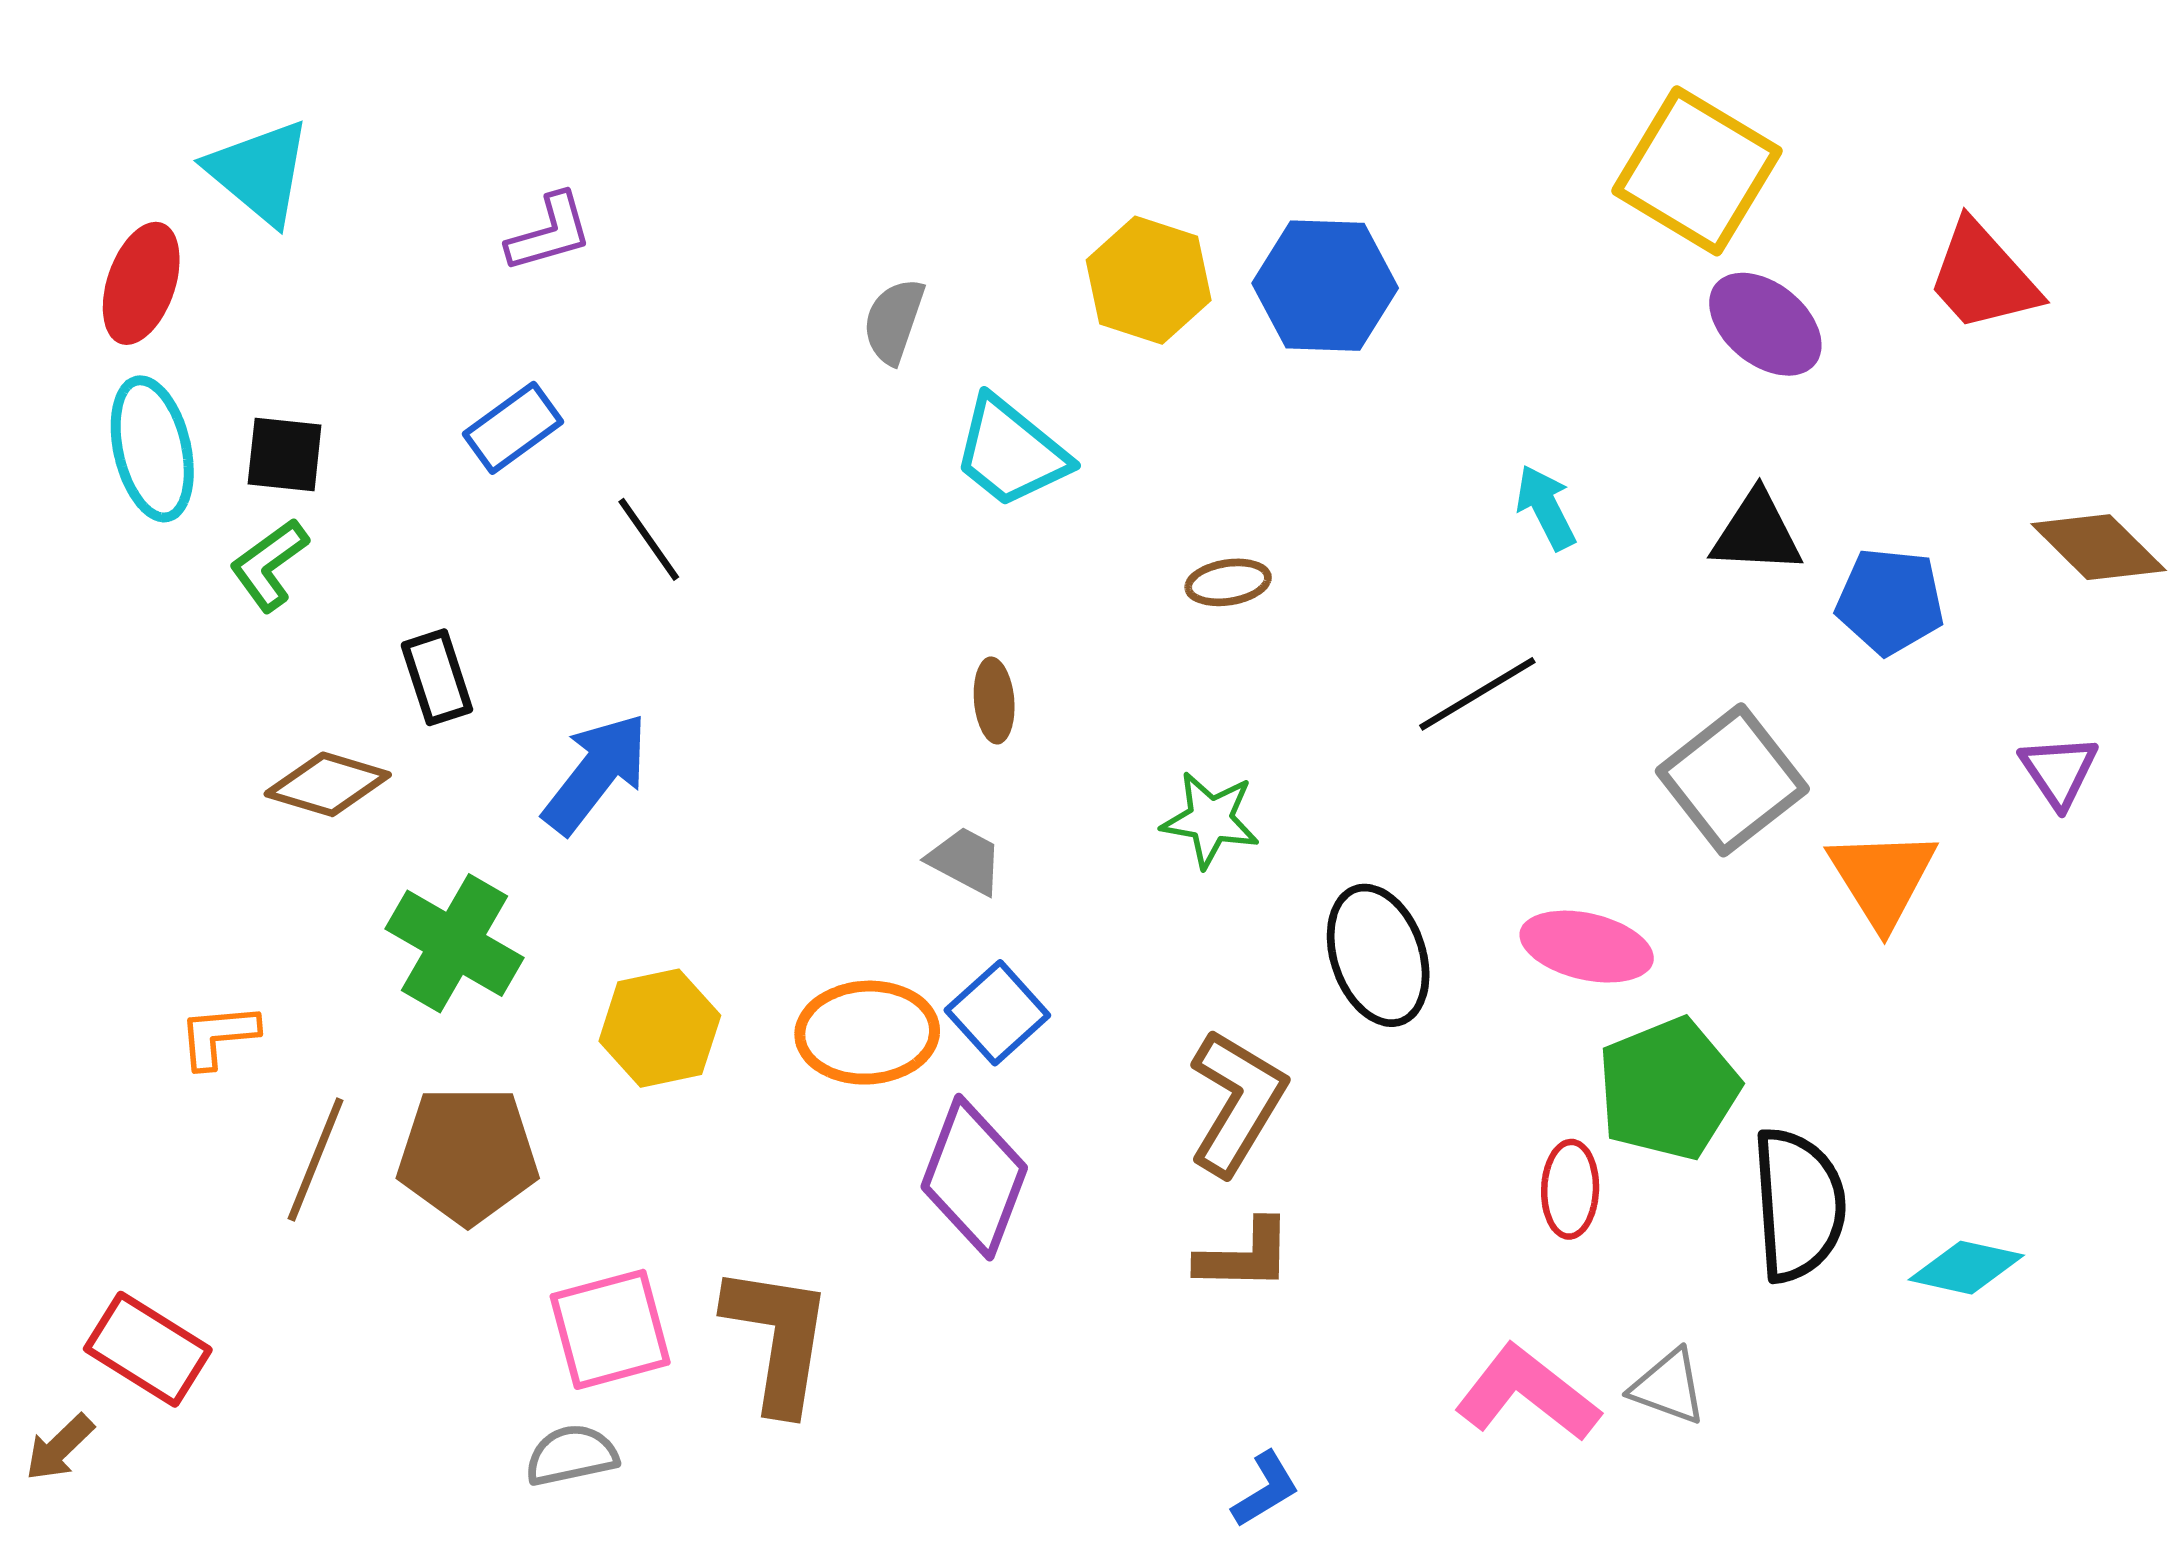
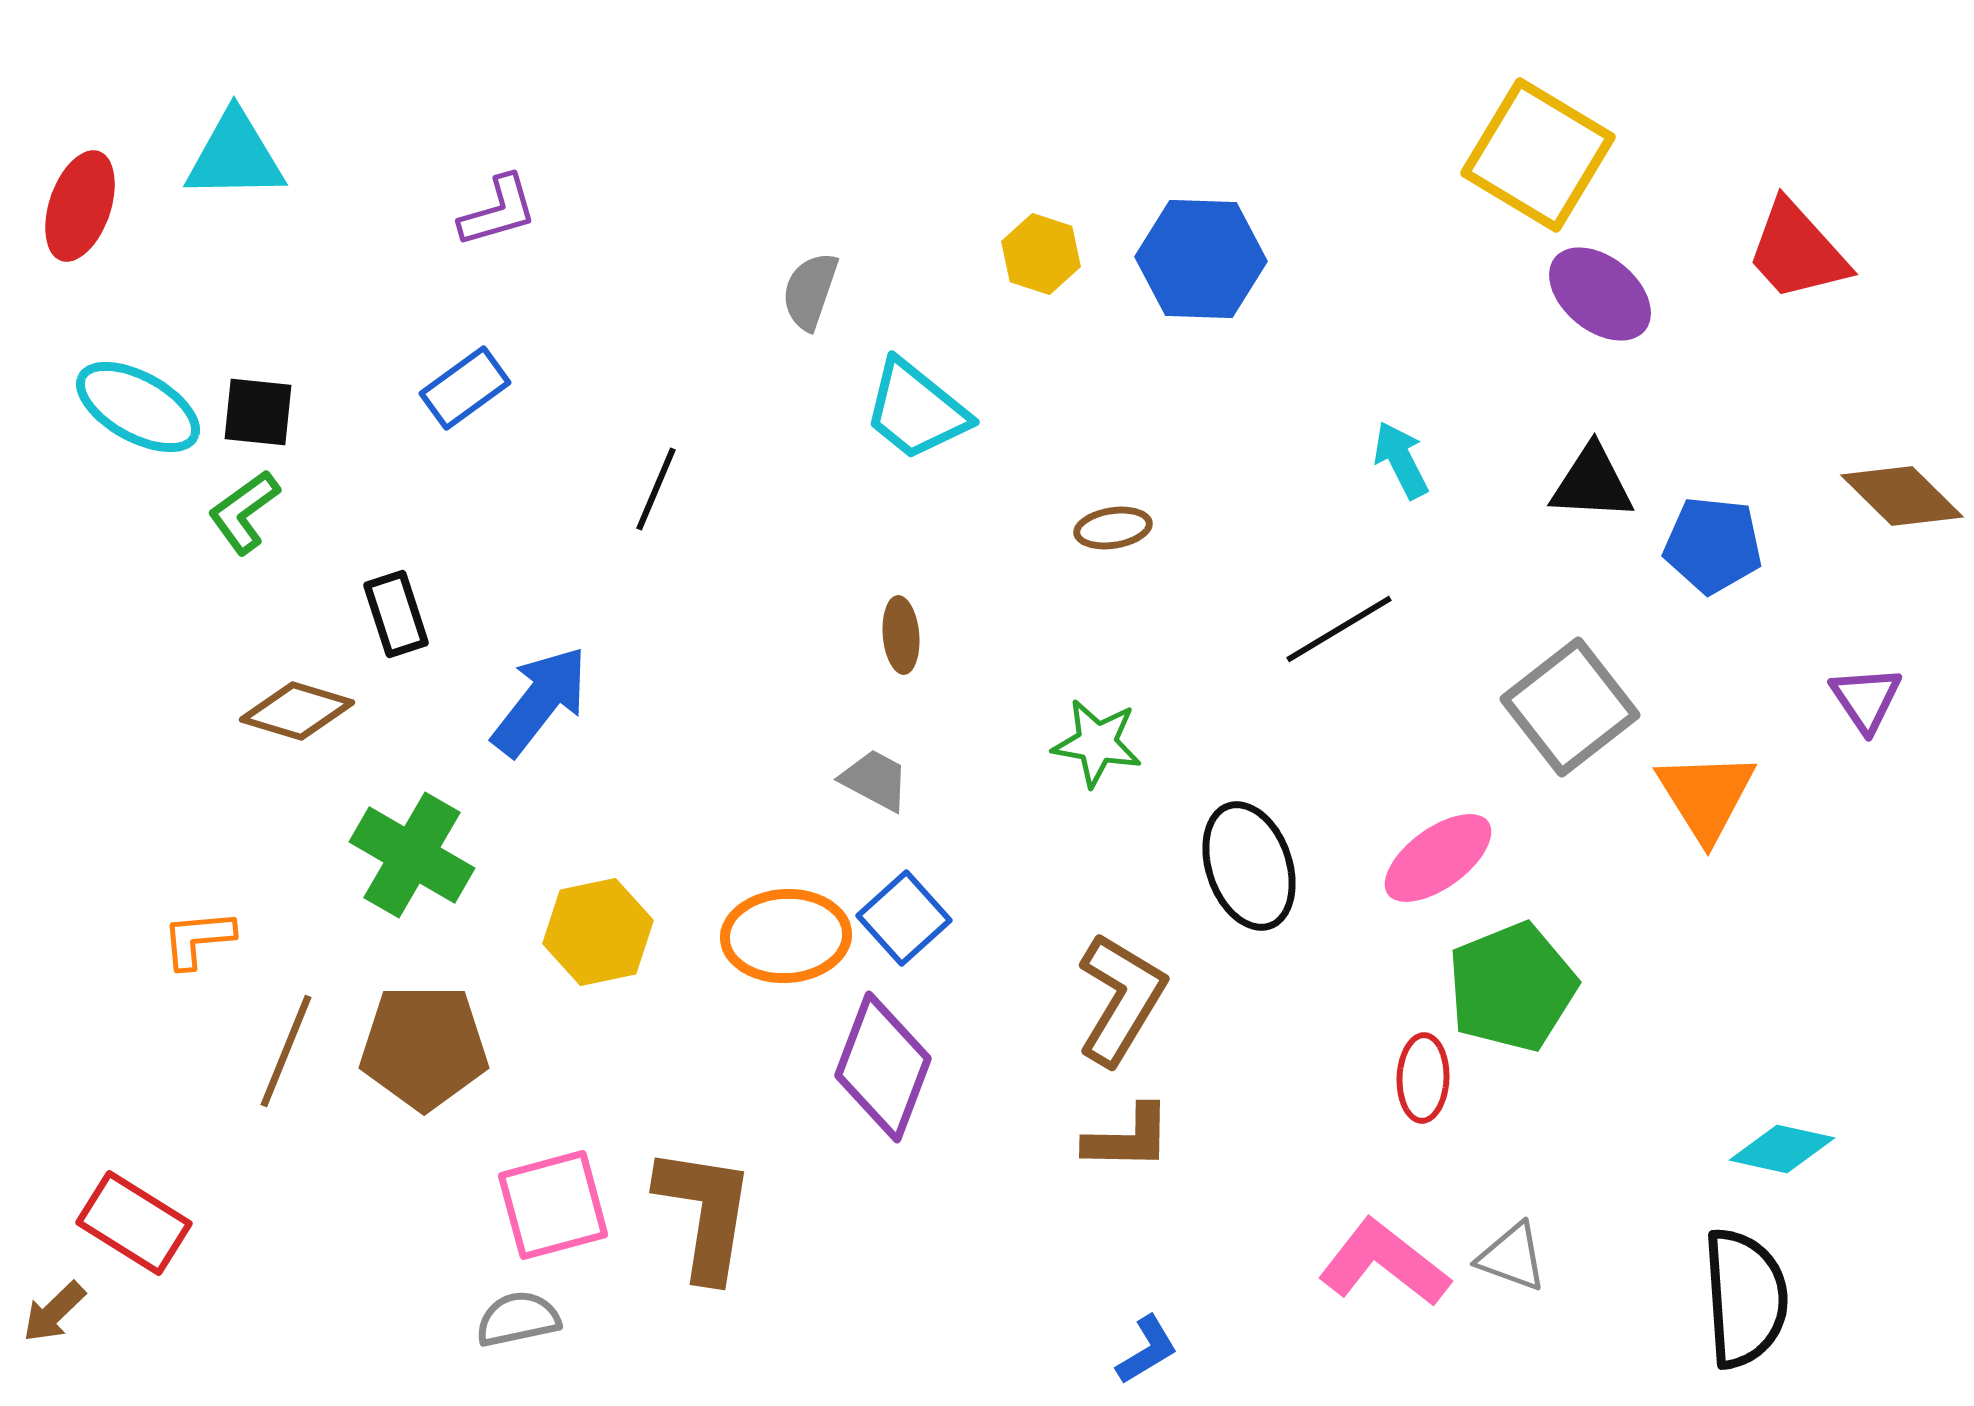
cyan triangle: (259, 172) -> (235, 156), turned -41
yellow hexagon: (1149, 280) -> (1041, 254), size x0.7
red ellipse: (141, 283) -> (80, 206), moved
cyan ellipse: (152, 449) -> (138, 407), turned -48
black line: (649, 539) -> (656, 489), moved, turned 58
pink ellipse: (1587, 947) -> (1438, 858), turned -49
black semicircle: (1798, 1205) -> (1745, 1298), moved

